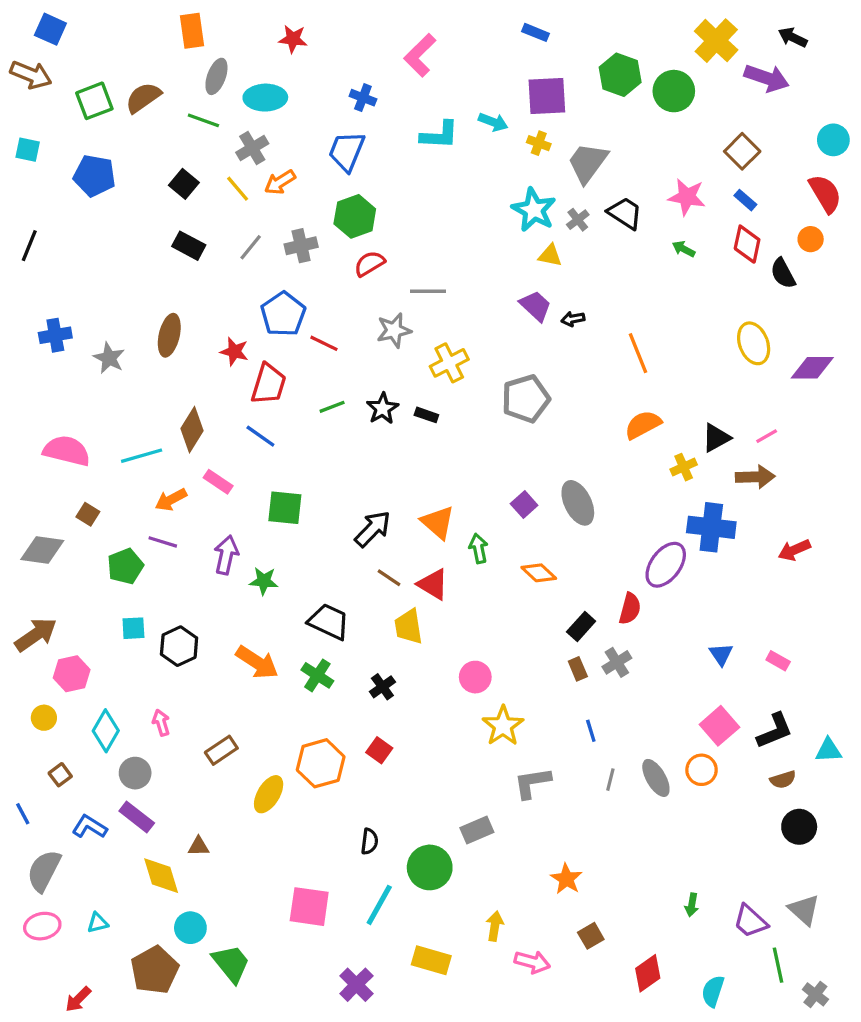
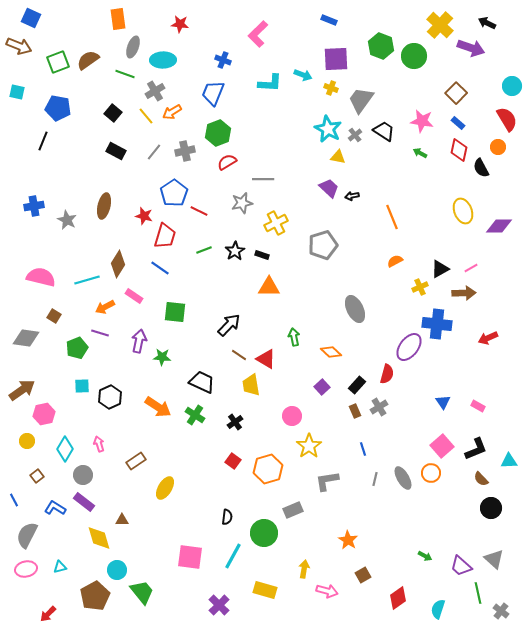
black line: (29, 246) -> (43, 141), moved
orange semicircle: (643, 425) -> (395, 261), size x0.7
purple square: (524, 504) -> (322, 387), moved
orange triangle: (438, 522) -> (269, 287), moved, turned -40
orange hexagon: (321, 763) -> (268, 469), moved
brown semicircle: (783, 780) -> (481, 479), turned 63
green arrow: (692, 905) -> (425, 556), turned -72

